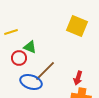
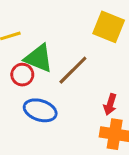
green triangle: (30, 47) -> (39, 58), size x1.5
brown line: (45, 71) -> (73, 70), moved

